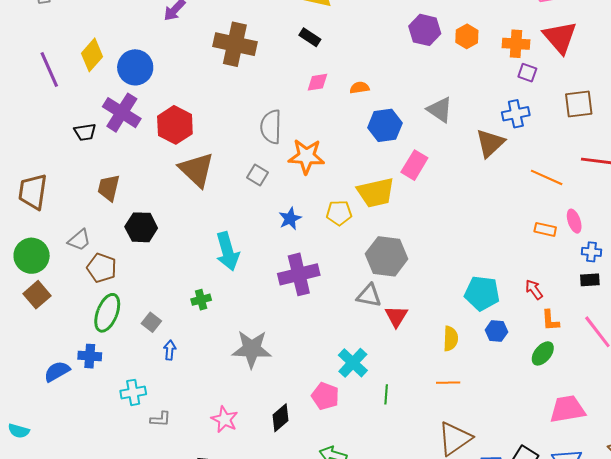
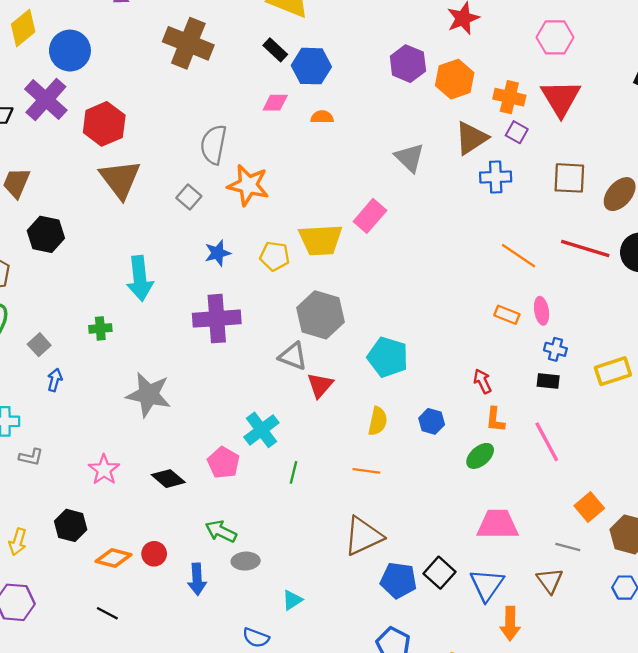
orange hexagon: (467, 36) -> (455, 79), size x1.4
blue hexagon: (385, 125) -> (311, 66), moved
brown triangle: (490, 143) -> (471, 138), moved
cyan pentagon: (482, 293) -> (388, 357), moved
black diamond: (281, 418) -> (168, 479), turned 72

